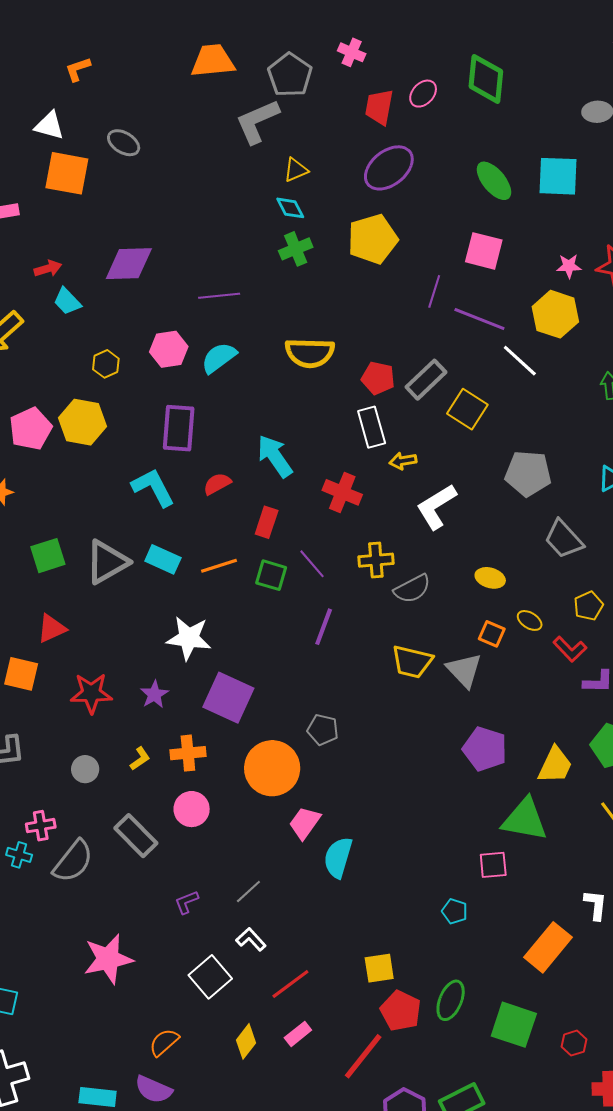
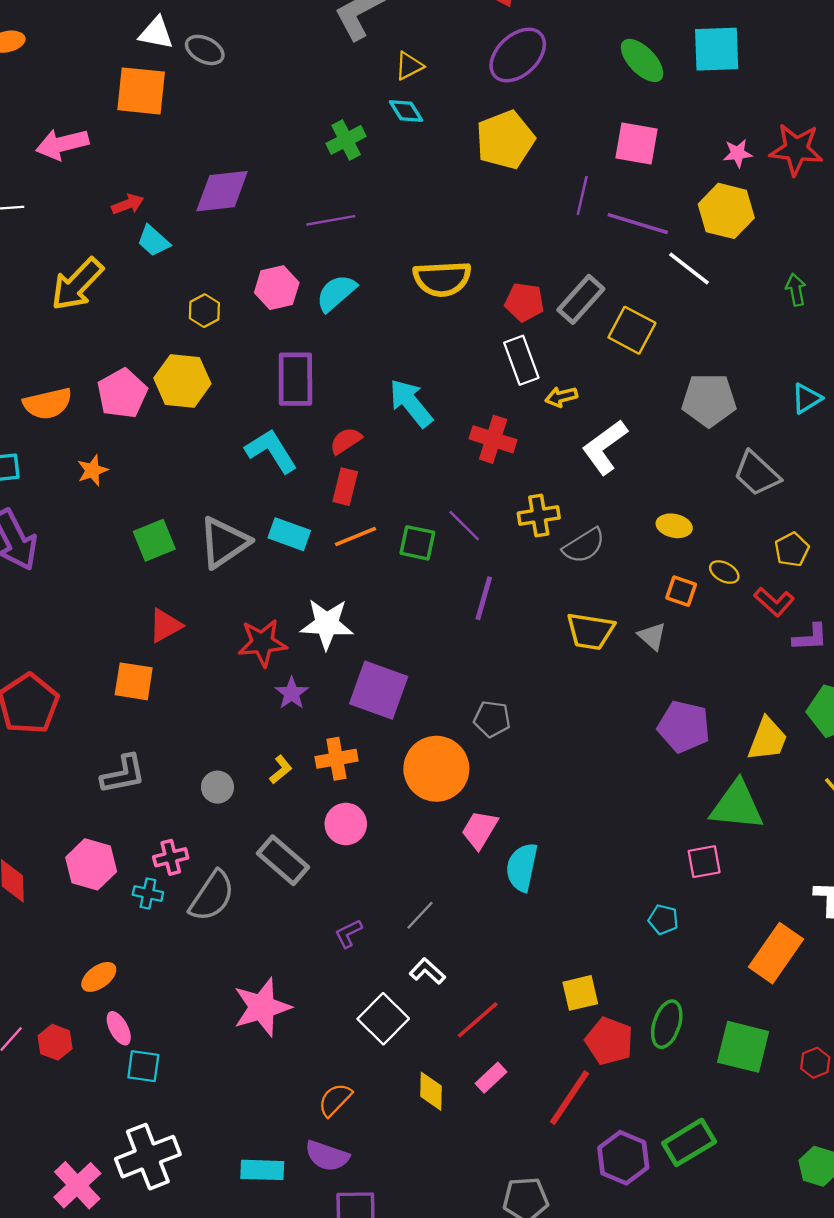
white triangle: (49, 125) -> (156, 33), moved
green cross: (296, 249) -> (346, 140), moved
red rectangle: (267, 522) -> (345, 487), moved
gray triangle: (464, 670) -> (652, 636), size x0.7
red star: (91, 693) -> (262, 643), moved
yellow diamond: (246, 1041) -> (431, 1091), turned -32

